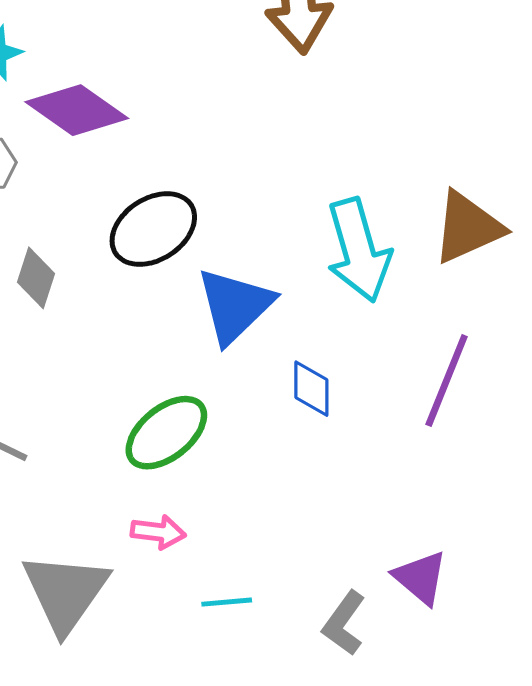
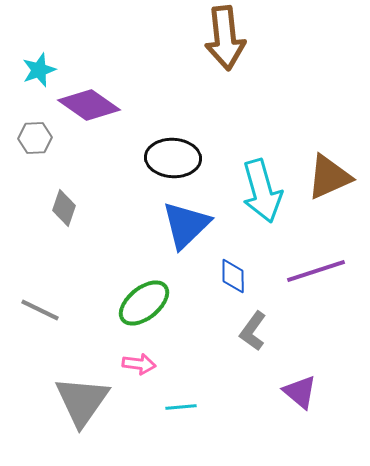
black ellipse: (153, 229) -> (173, 158), moved, turned 36
purple line: (447, 381) -> (316, 271), turned 50
gray L-shape: (344, 623) -> (253, 331), moved

